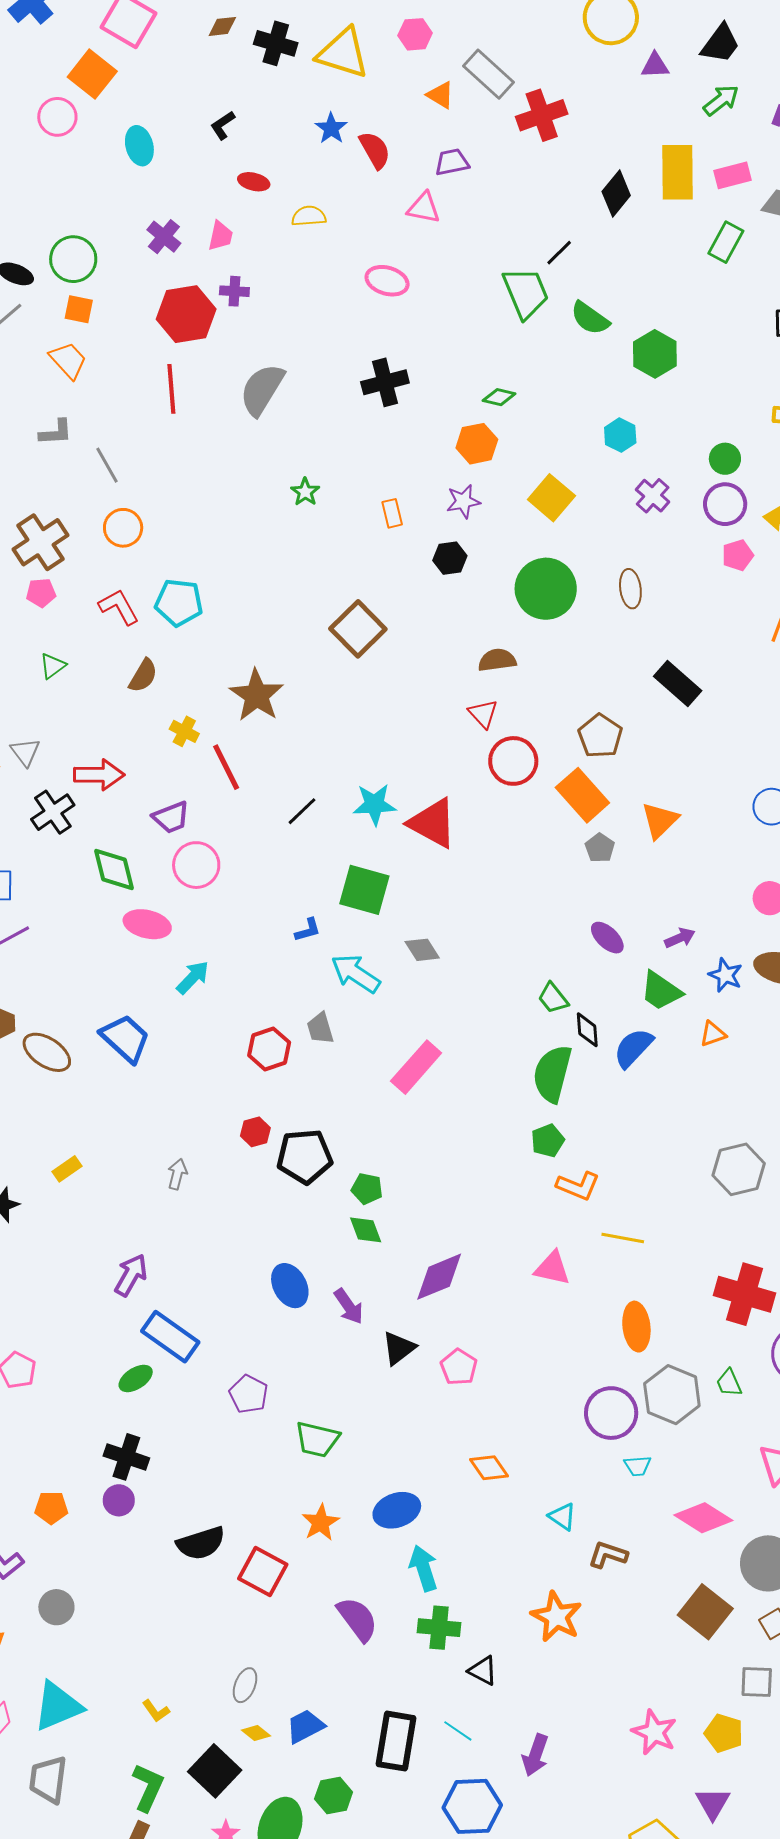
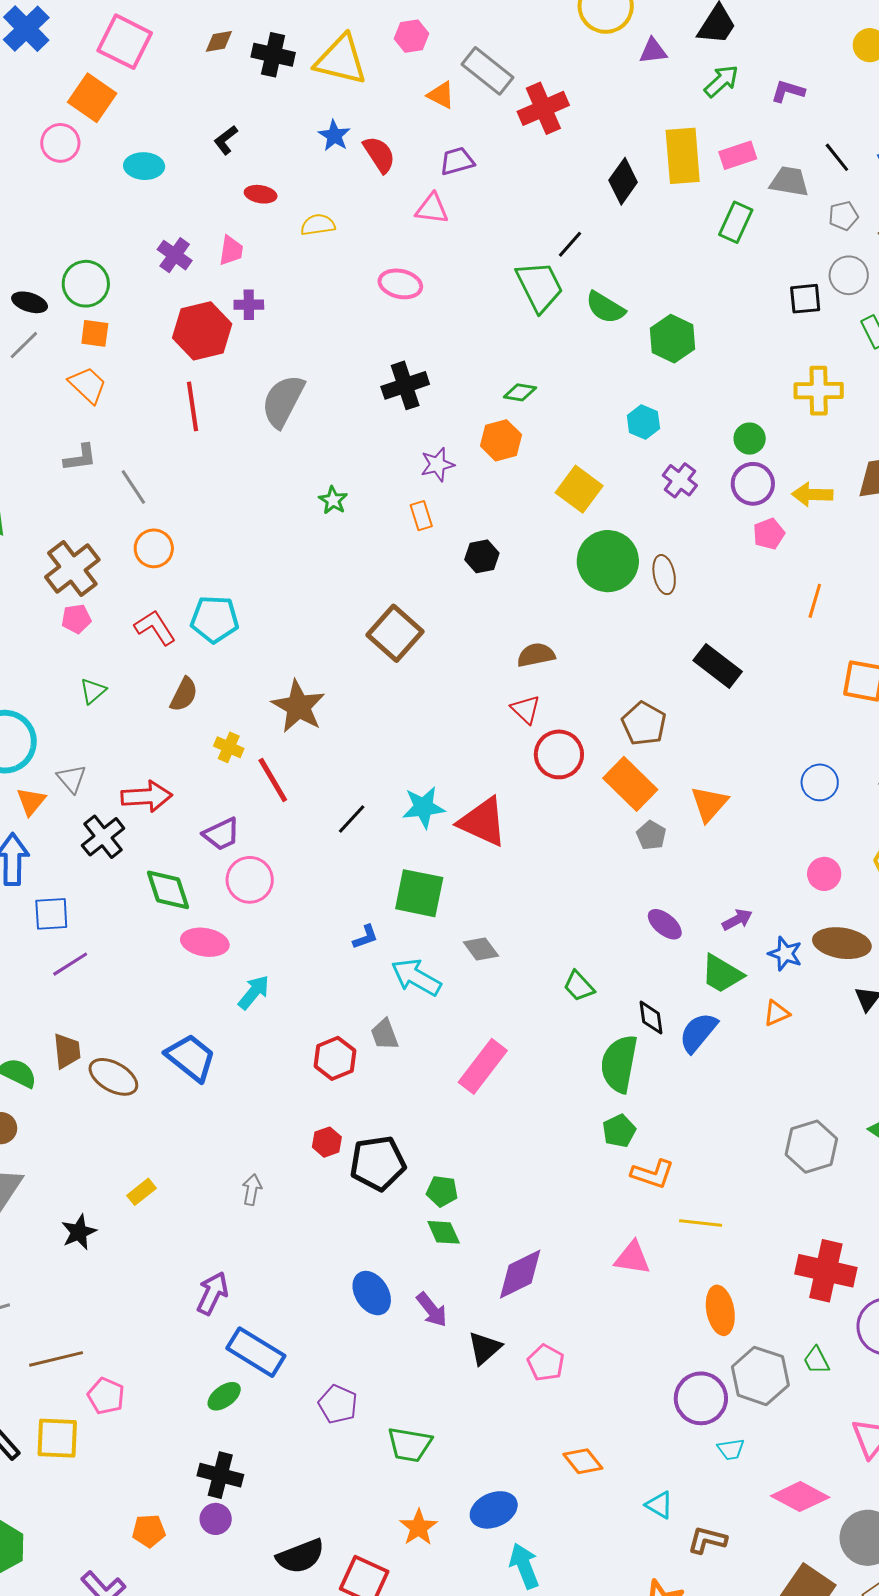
cyan ellipse: (139, 146) -> (144, 166), turned -69
purple star: (463, 501) -> (437, 465), moved
green circle: (546, 589) -> (608, 561), moved
green trapezoid: (553, 998) -> (579, 986), moved

